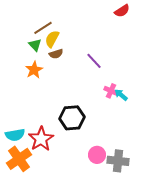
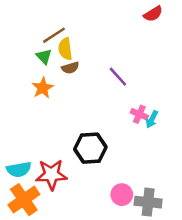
yellow semicircle: (52, 39) -> (65, 49), turned -36
cyan arrow: (121, 95) -> (152, 119), turned -104
red star: (41, 139) -> (51, 174), turned 30

